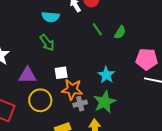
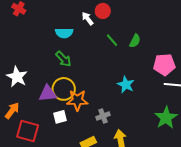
white square: (61, 73) -> (60, 117), moved
orange star: (72, 89) -> (77, 100), moved
yellow circle: (40, 100) -> (64, 89), moved
green star: (105, 102) -> (166, 118), moved

